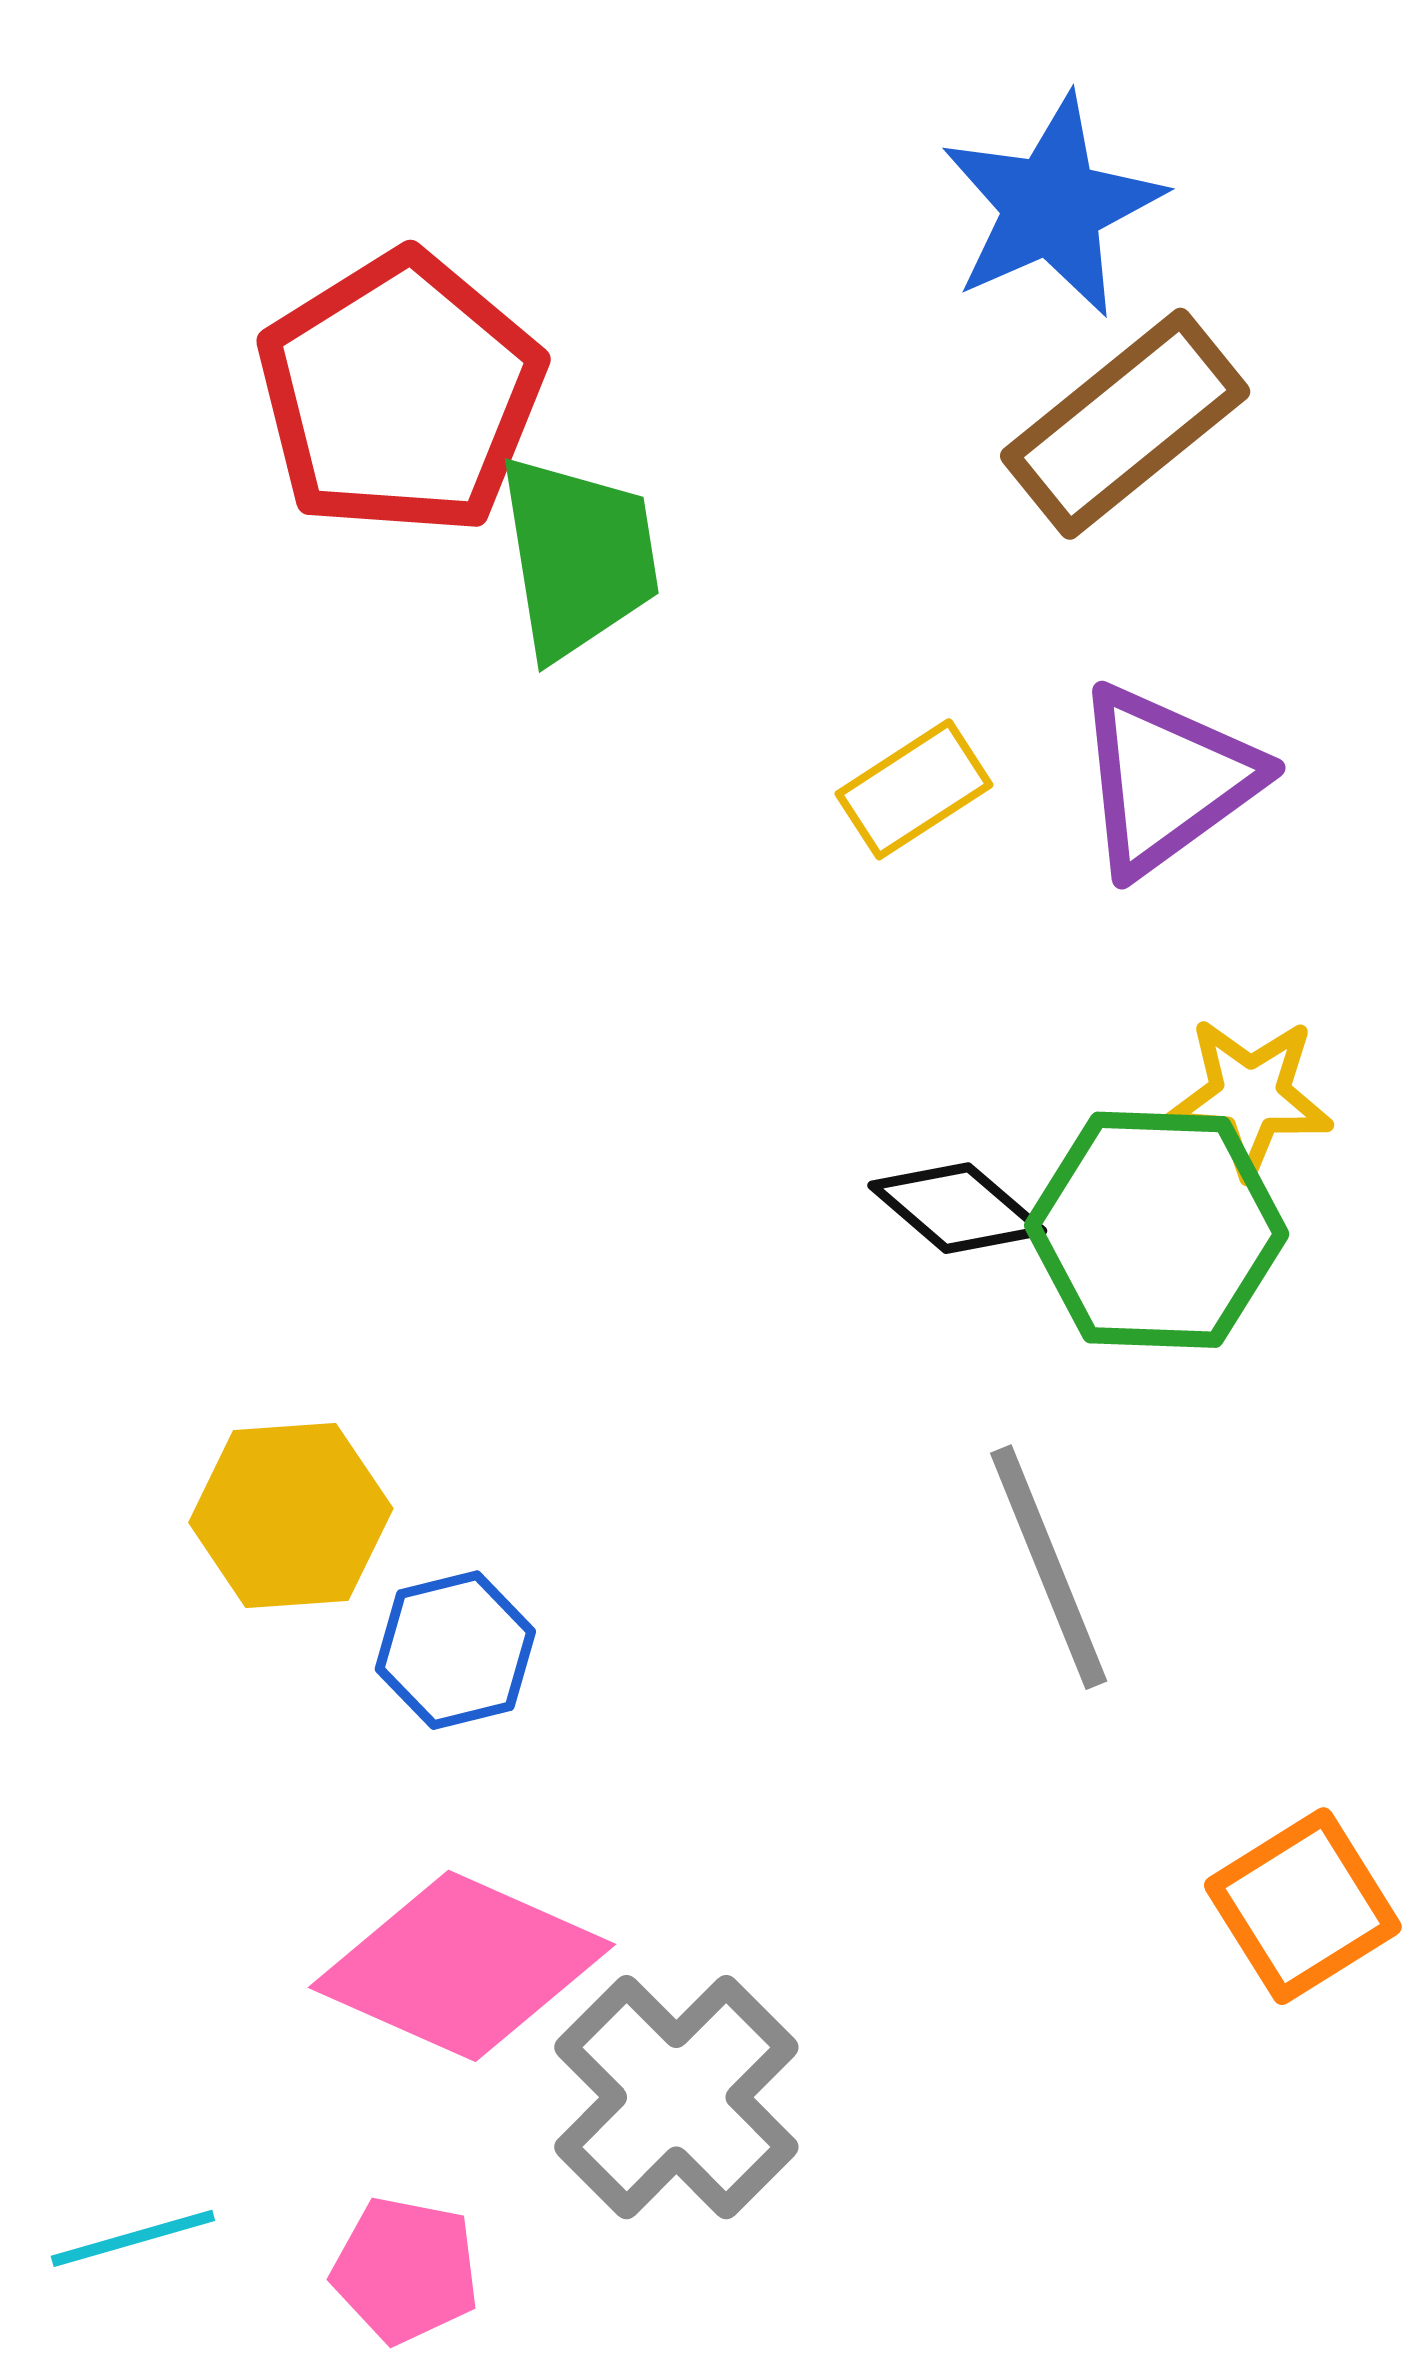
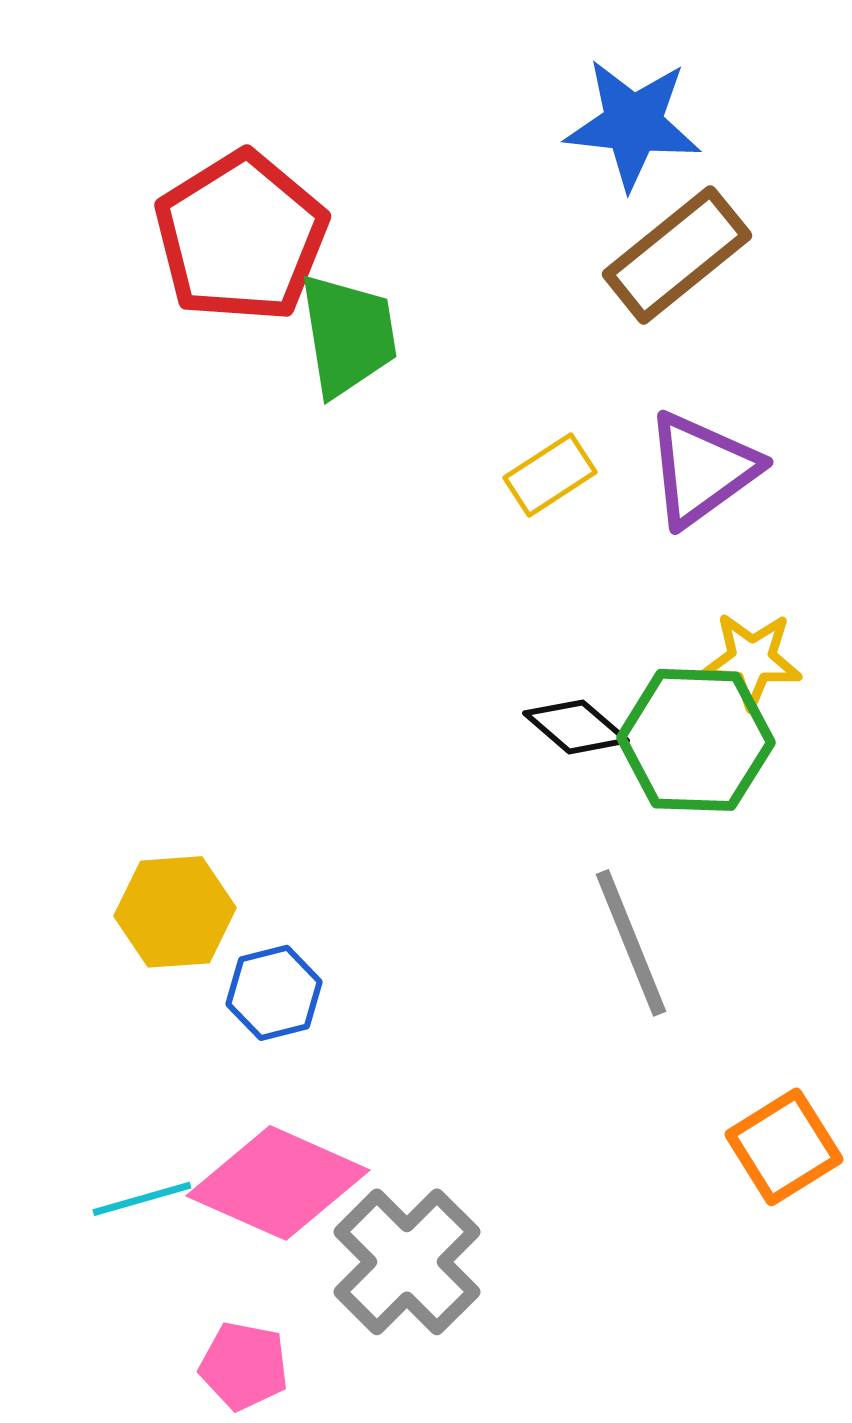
blue star: (1052, 206) -> (633, 124), turned 30
cyan line: (133, 2238) -> (142, 1199), moved

